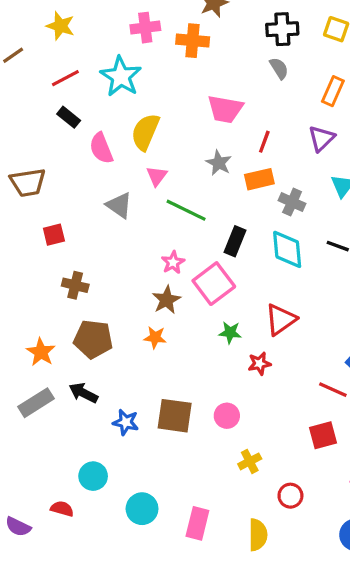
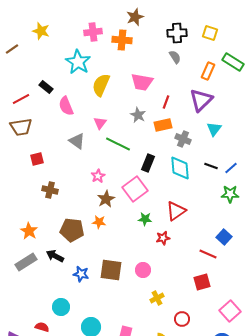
red line: (65, 78) -> (21, 99), moved
yellow semicircle: (145, 132) -> (101, 85), moved
purple triangle: (321, 138) -> (201, 100), size x1.4
pink star: (173, 262) -> (98, 176), moved
brown pentagon: (93, 339) -> (72, 230), moved

